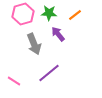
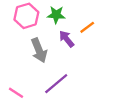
orange line: (75, 15) -> (87, 27), moved

